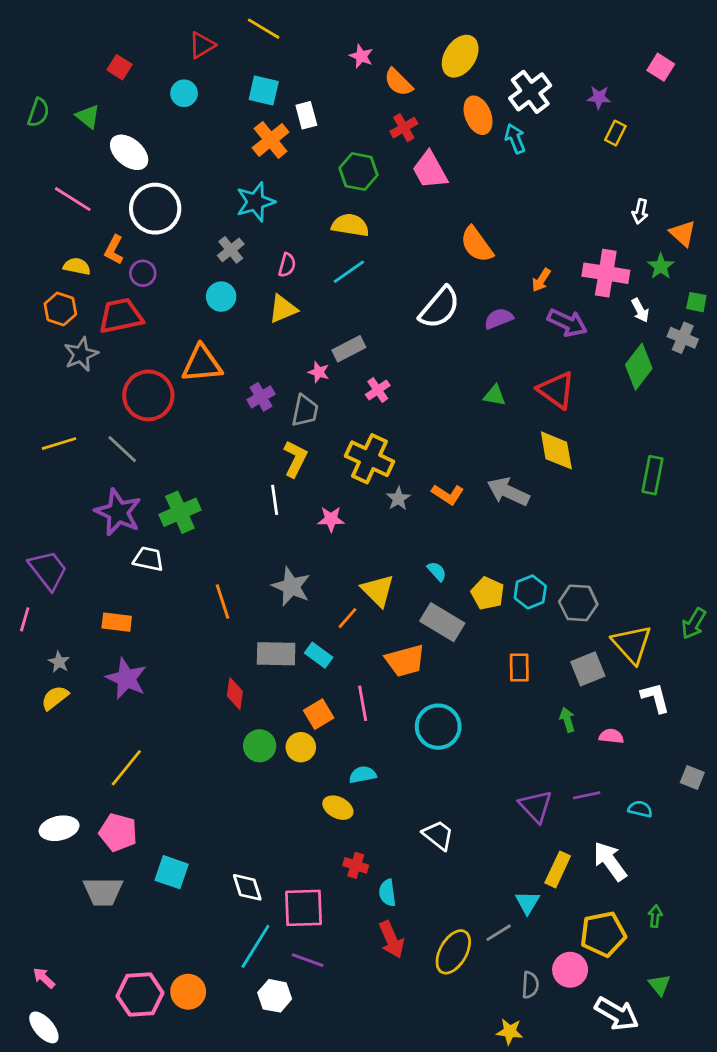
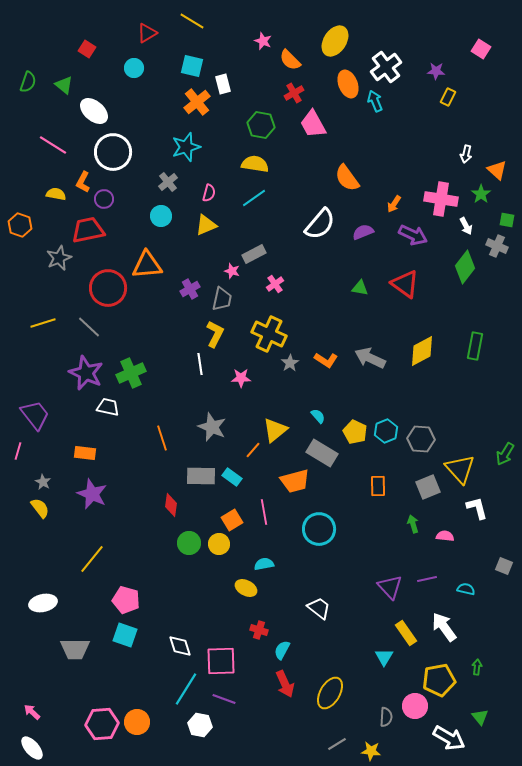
orange hexagon: (60, 309) -> (20, 225), moved
yellow diamond: (556, 450) -> (422, 351), moved, turned 72
yellow triangle: (378, 591) -> (275, 430), turned 36
yellow semicircle: (55, 698) -> (40, 508), turned 90
pink pentagon: (118, 832) -> (126, 600), moved
yellow rectangle: (558, 869) -> (406, 633), turned -60
cyan semicircle: (387, 893) -> (282, 650), turned 36
gray line: (499, 933) -> (337, 744), moved

